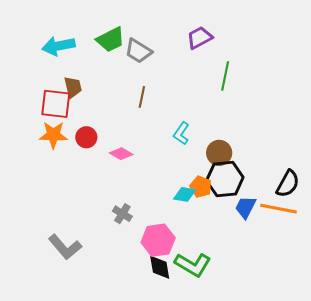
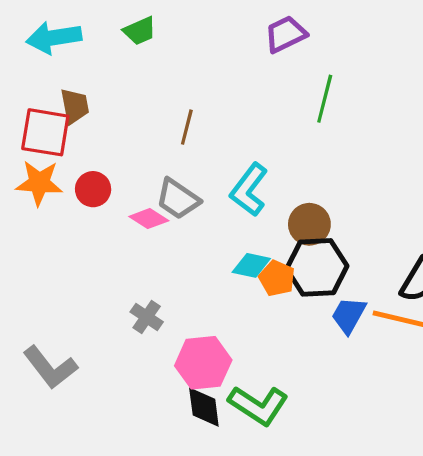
green trapezoid: (111, 40) -> (140, 31), size x0.7
gray trapezoid: (138, 51) -> (178, 199), moved
cyan L-shape: (181, 133) -> (249, 190), size x1.4
cyan diamond: (185, 194) -> (251, 265), moved

